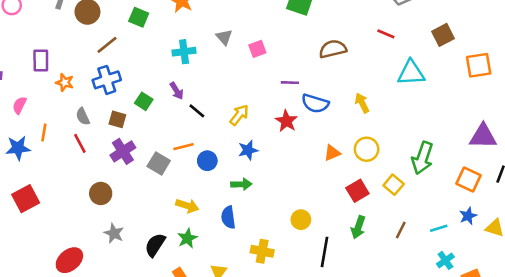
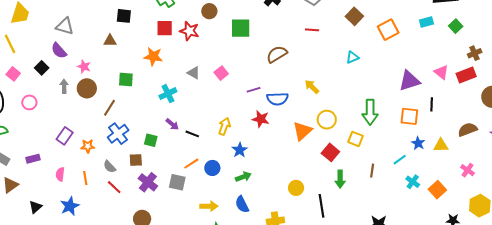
purple rectangle: (41, 60) -> (65, 136), turned 54
cyan triangle: (411, 73) -> (352, 57), moved, size x0.6
orange line: (44, 133) -> (85, 178), moved
orange triangle: (332, 153) -> (302, 131), size x1.5

